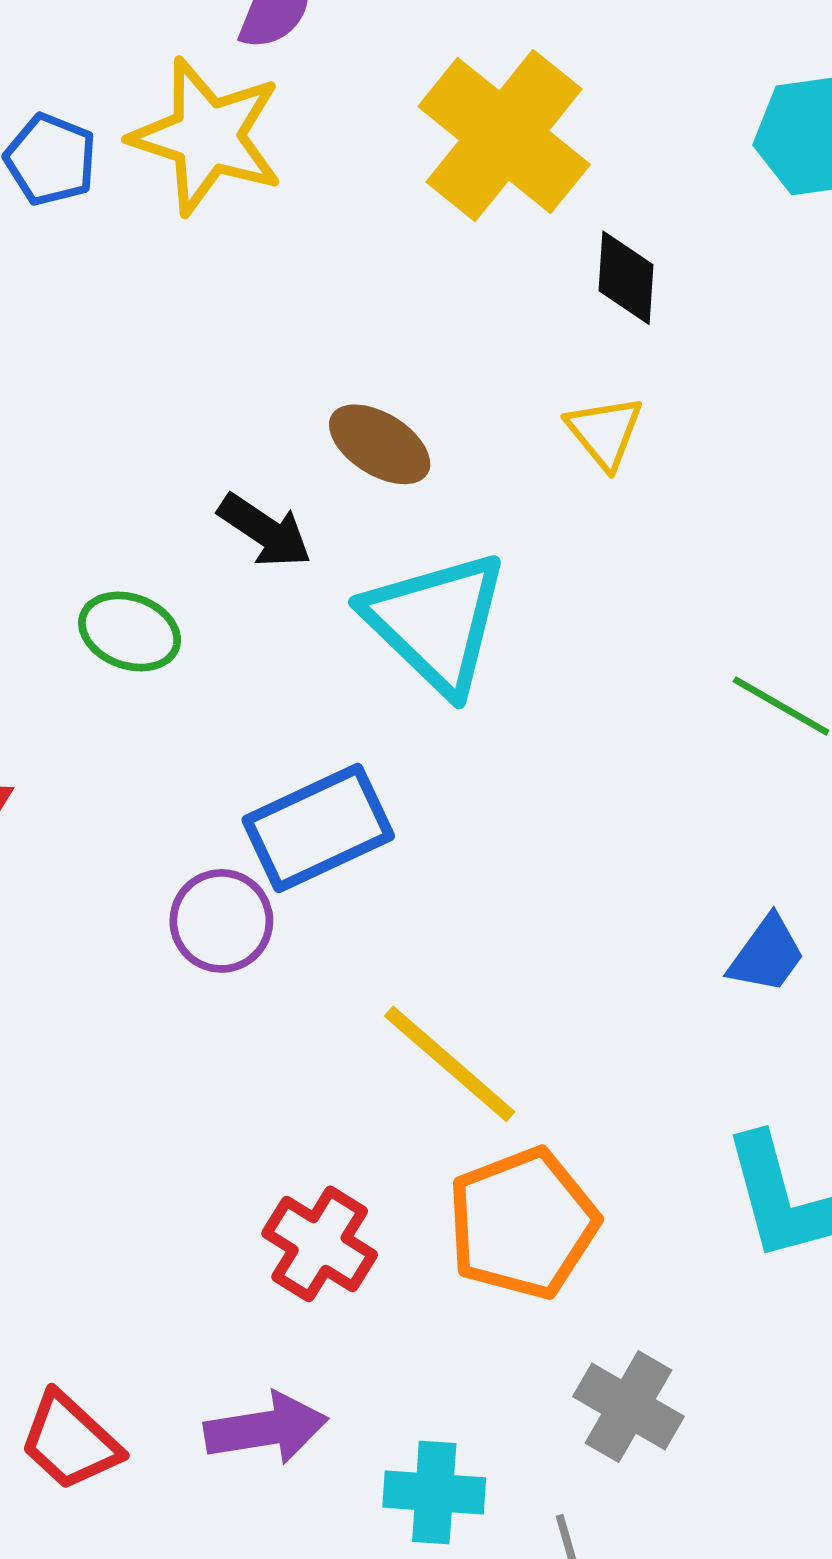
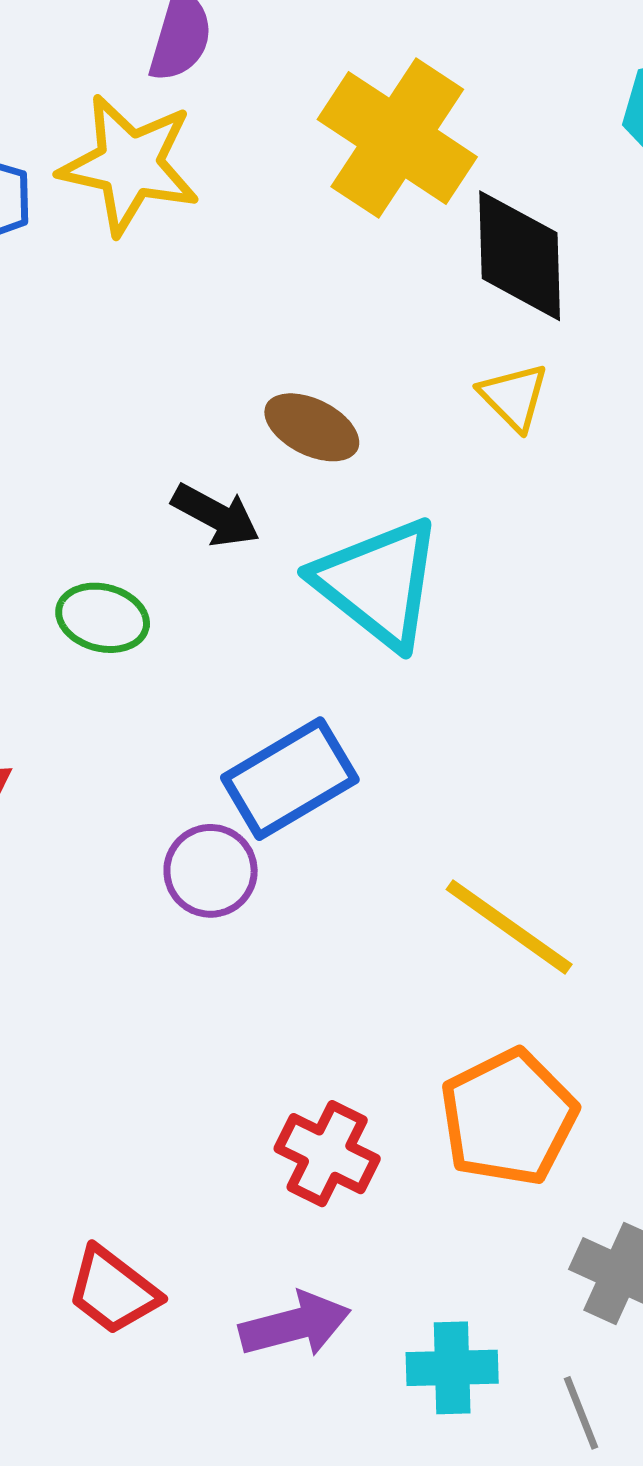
black diamond: (626, 278) -> (520, 256), size x1.6
yellow line: (450, 1064) -> (509, 927), moved
red trapezoid: (70, 1441) -> (113, 1291), moved

